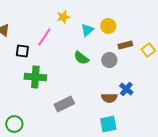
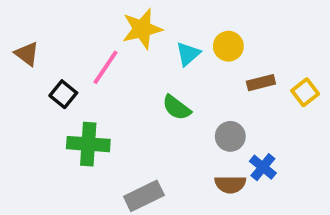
yellow star: (63, 17) -> (142, 29), size x1.5
black square: (22, 51) -> (63, 94), turned 32
gray circle: (109, 60) -> (230, 136), moved

